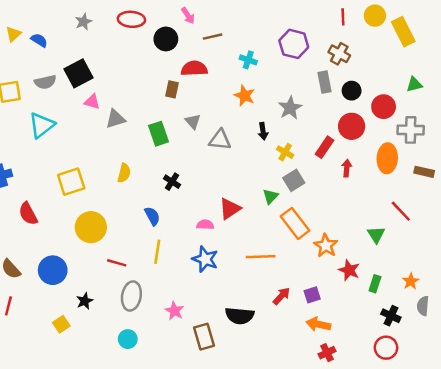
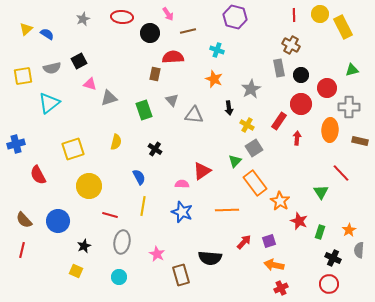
purple hexagon: (294, 44) -> (235, 17), moved
black square: (79, 73) -> (79, 61), size x0.7
yellow square: (61, 324) -> (76, 271), moved, turned -32

